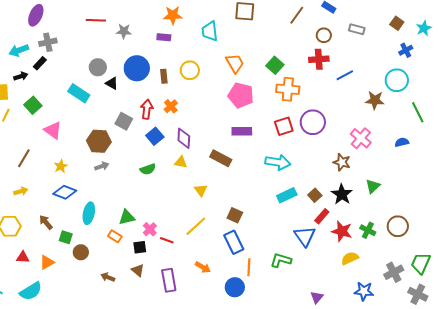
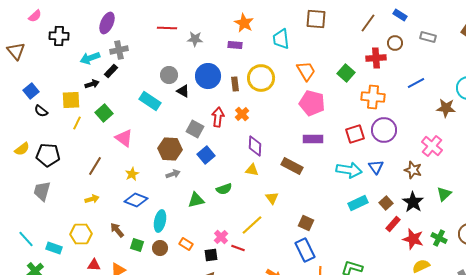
orange star: (173, 15) -> (244, 23), turned 30
red cross: (319, 59) -> (376, 58), moved
yellow circle: (190, 70) -> (261, 78), size x1.4
orange cross: (288, 89) -> (373, 97), moved
blue square: (155, 136) -> (206, 155), moved
green semicircle: (148, 169) -> (224, 189), moved
green triangle: (127, 217) -> (196, 200), moved
yellow line: (196, 226) -> (252, 225), moved
blue triangle: (305, 236) -> (376, 167), moved, size x0.7
brown circle: (81, 252) -> (160, 248), moved

